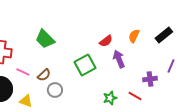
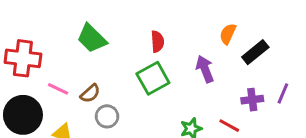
black rectangle: (164, 35) -> (255, 52), moved
red semicircle: (106, 41) -> (157, 41), moved, turned -56
purple line: (171, 66) -> (283, 93), moved

